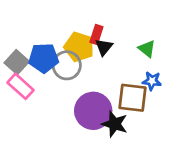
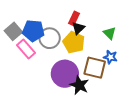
yellow pentagon: (79, 47) -> (74, 42), moved
pink rectangle: (20, 86) -> (26, 49), moved

